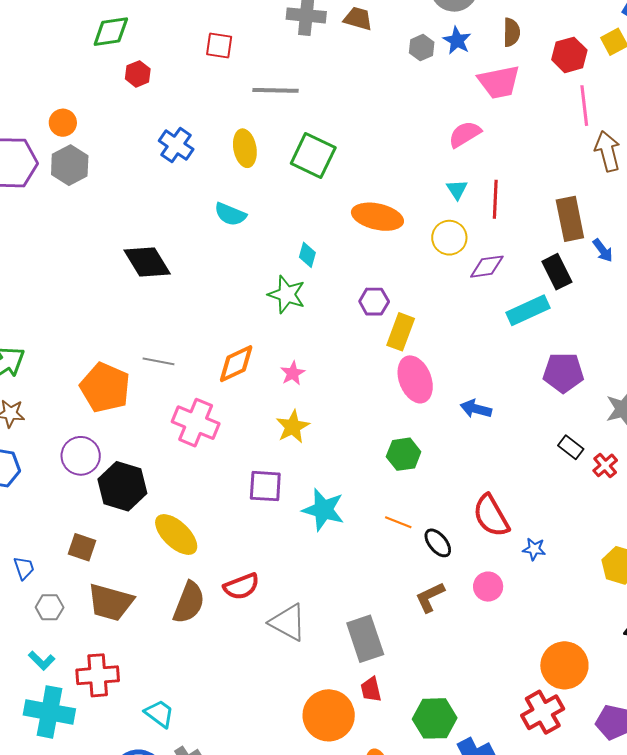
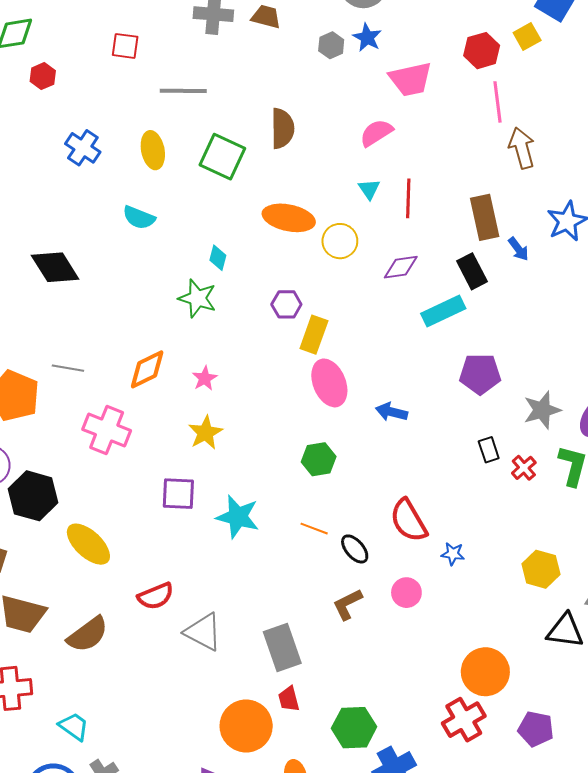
brown semicircle: (511, 32) -> (282, 128), moved, size x1.4
yellow circle: (449, 238) -> (340, 241), moved
black rectangle: (571, 447) -> (489, 450), turned 35
brown semicircle: (189, 602) -> (88, 634), moved, turned 33

